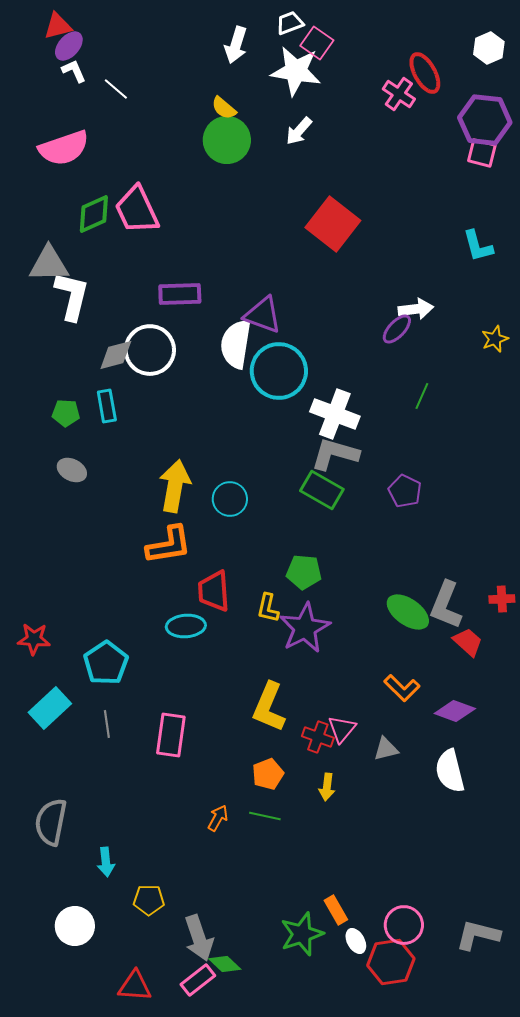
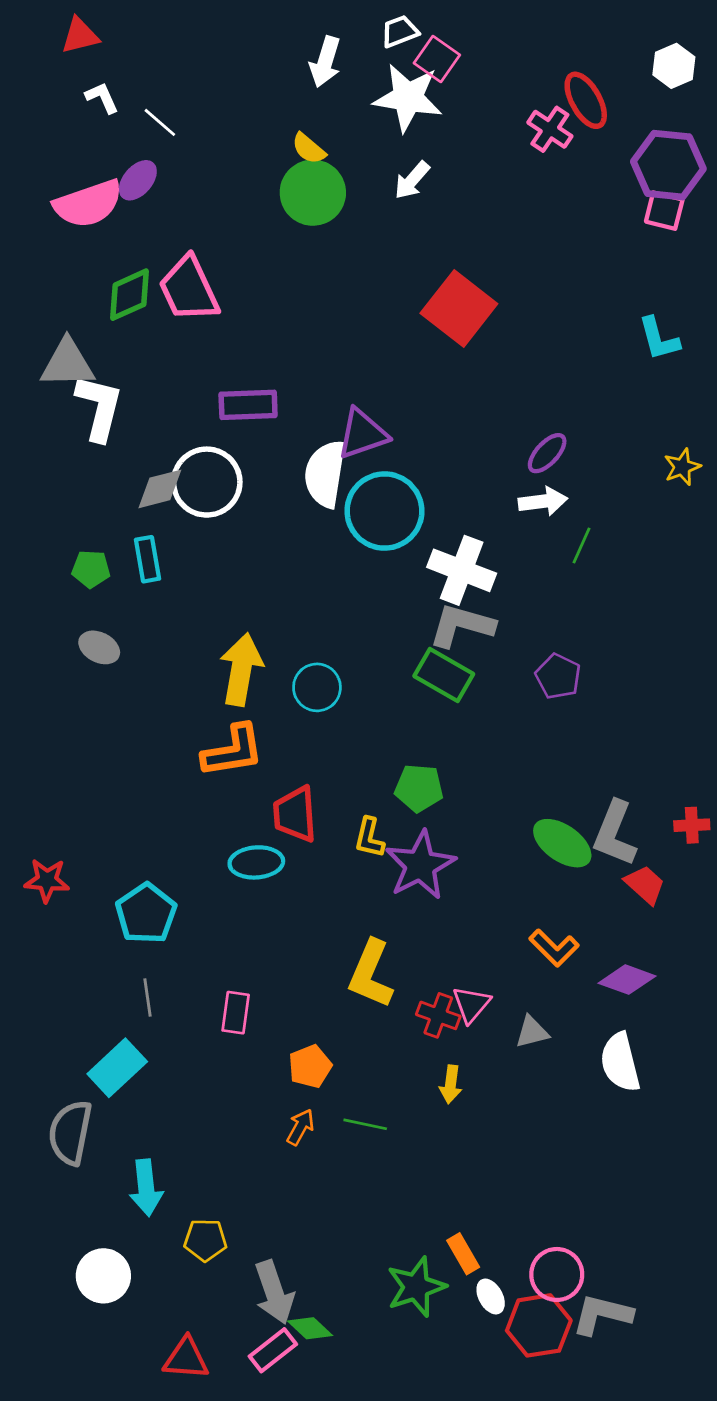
purple ellipse: (69, 46) -> (138, 180), moved
white arrow: (416, 309) -> (543, 501), moved
purple triangle: (263, 315) -> (362, 434), turned -39
cyan rectangle: (50, 708) -> (117, 1068), moved
pink rectangle: (171, 735) -> (236, 1013), size x0.7
orange pentagon: (268, 774) -> (310, 1066), moved
cyan arrow: (106, 862) -> (146, 1188), size x1.4
gray L-shape: (478, 935) -> (602, 1314), moved

